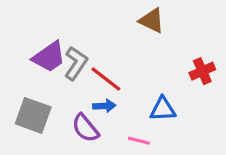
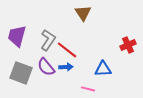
brown triangle: (152, 21) -> (83, 13), moved, turned 30
purple trapezoid: (49, 57) -> (17, 36), moved, turned 140
purple semicircle: (85, 128) -> (46, 67), moved

